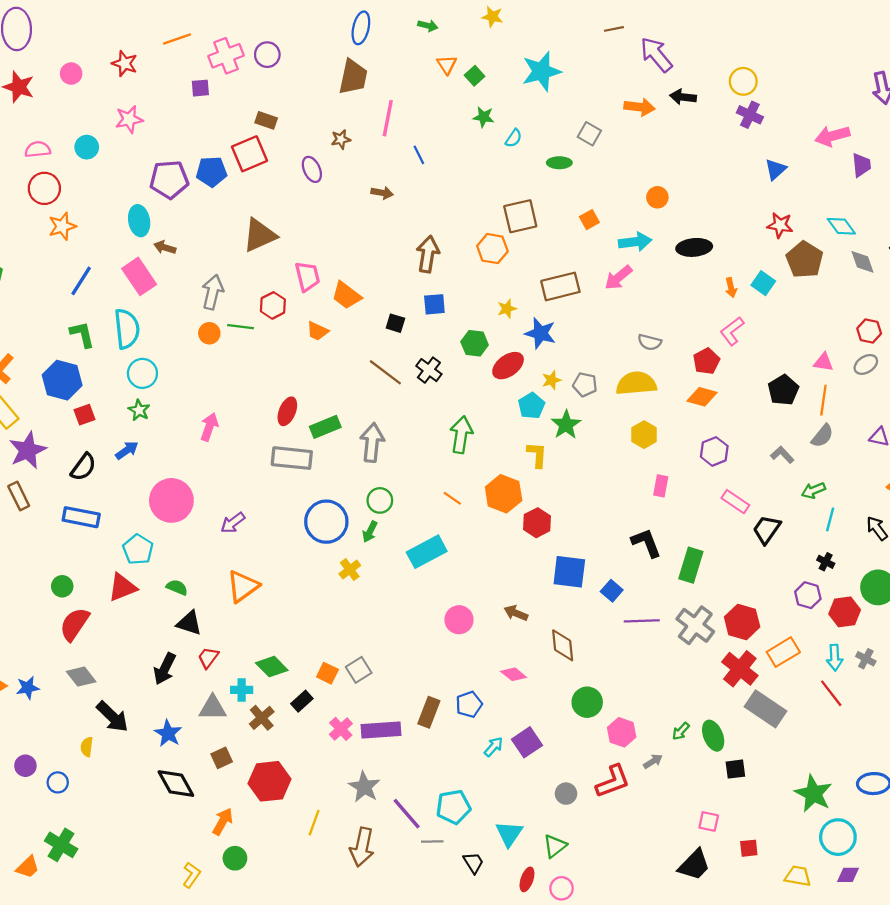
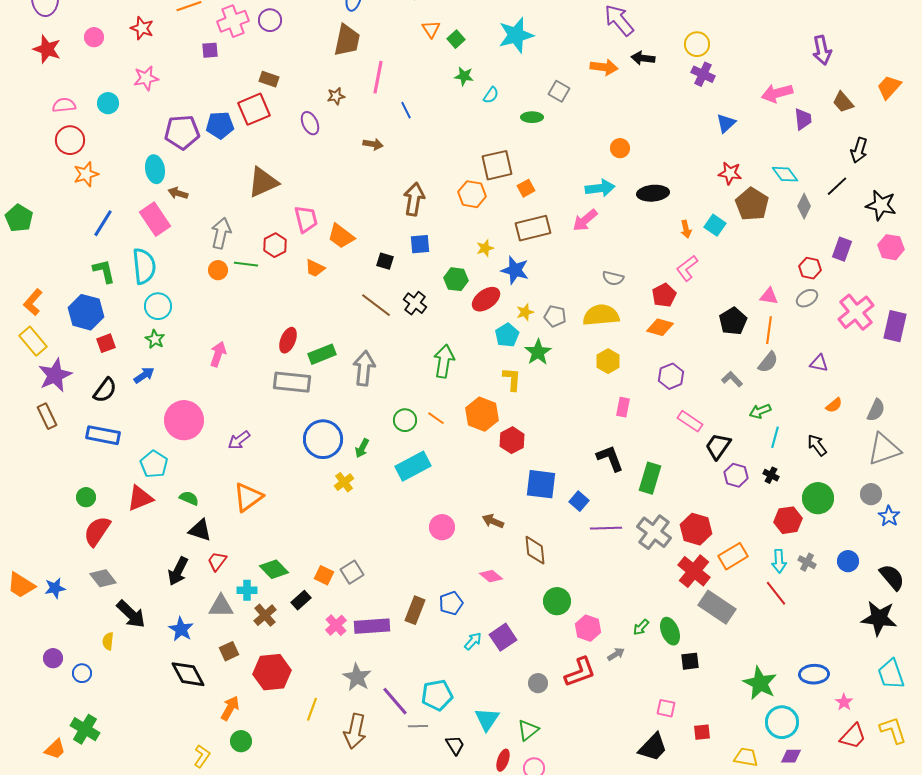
orange square: (589, 220) -> (526, 188), moved
gray diamond: (862, 262) -> (804, 206), turned 45
green circle: (380, 500) -> (405, 420), moved
purple hexagon: (808, 595) -> (736, 475), moved

